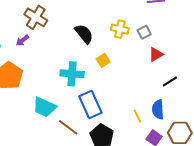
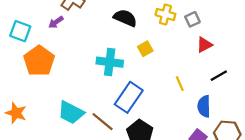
black semicircle: (84, 34) -> (125, 18), turned -30
blue rectangle: (90, 105) -> (129, 97), turned 56
cyan trapezoid: (44, 107) -> (71, 113), moved
yellow line: (137, 116) -> (180, 84), moved

